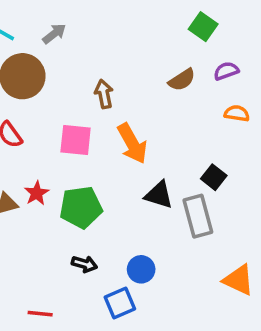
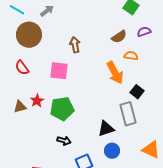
orange semicircle: (237, 113) -> (131, 56), moved
orange arrow: (132, 144) -> (115, 73), moved
black triangle: (159, 195) -> (106, 129), moved, turned -36
blue circle: (141, 269) -> (112, 151), moved

